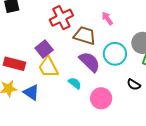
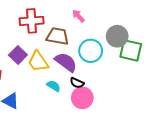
red cross: (61, 18) -> (32, 21), turned 30
yellow trapezoid: (48, 67) -> (38, 62), moved
black semicircle: (134, 85) -> (77, 83), moved

